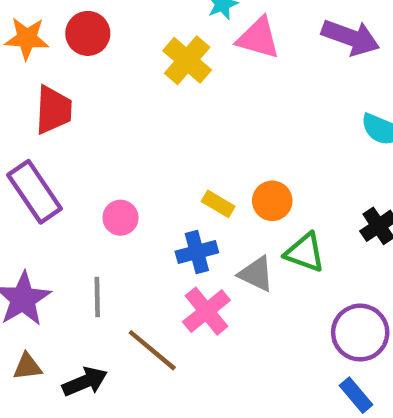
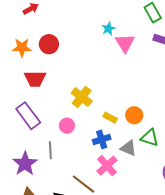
pink triangle: (258, 38) -> (125, 43), turned 45
yellow cross: (187, 60) -> (82, 97), moved
red trapezoid: (53, 110) -> (35, 79), turned 90
gray line: (97, 297) -> (50, 150), moved

